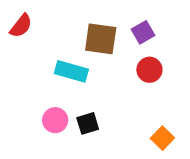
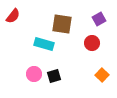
purple square: (143, 32) -> (99, 19), moved
orange square: (162, 138) -> (102, 75), moved

